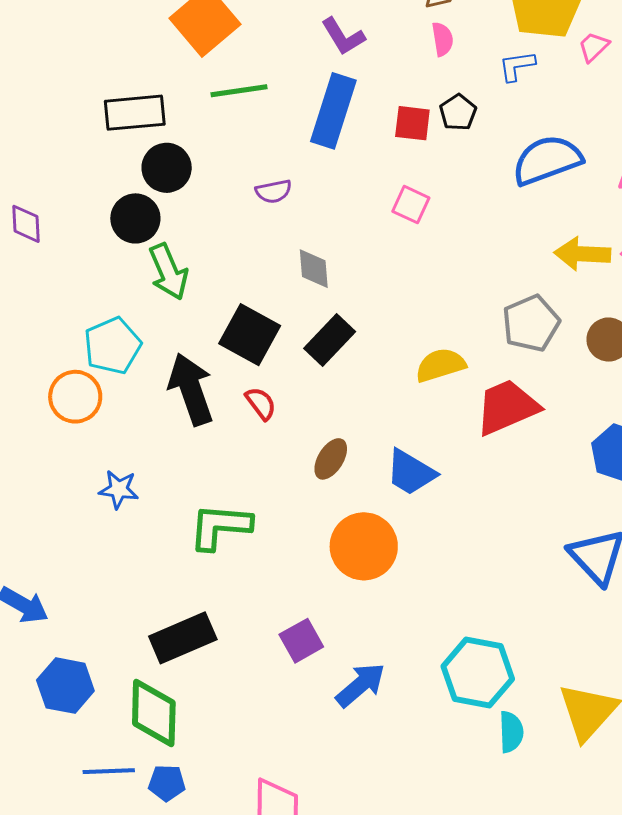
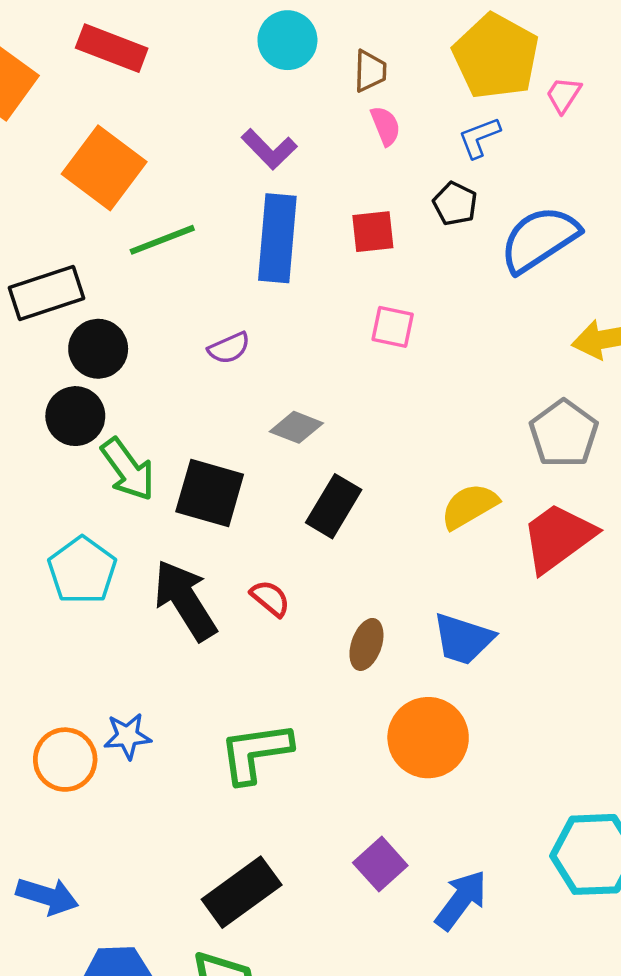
black pentagon: (458, 112) -> (455, 204), moved
gray diamond: (314, 269) -> (296, 427), turned -51
black square: (250, 335) -> (210, 493), moved
orange circle: (75, 397) -> (65, 760), moved

